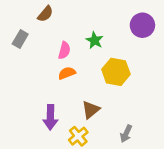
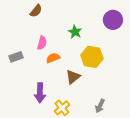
gray rectangle: (20, 39) -> (16, 57), moved, turned 40
pink semicircle: (64, 50) -> (42, 43), moved
brown triangle: (91, 110) -> (73, 77), moved

